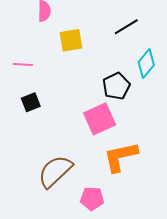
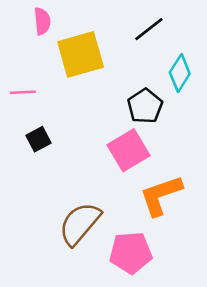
yellow square: (71, 40) -> (81, 54), size x1.5
pink pentagon: (92, 199) -> (131, 253), size x1.4

